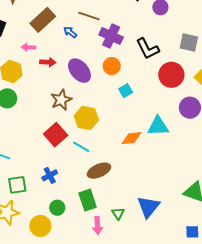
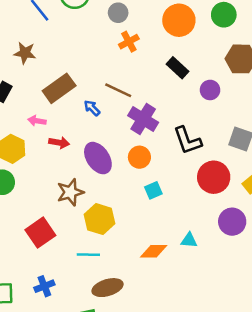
cyan triangle: (158, 126) -> (189, 240), size x0.6
red square: (56, 135) -> (40, 233), moved
cyan line: (81, 147) -> (88, 255), turned -36

